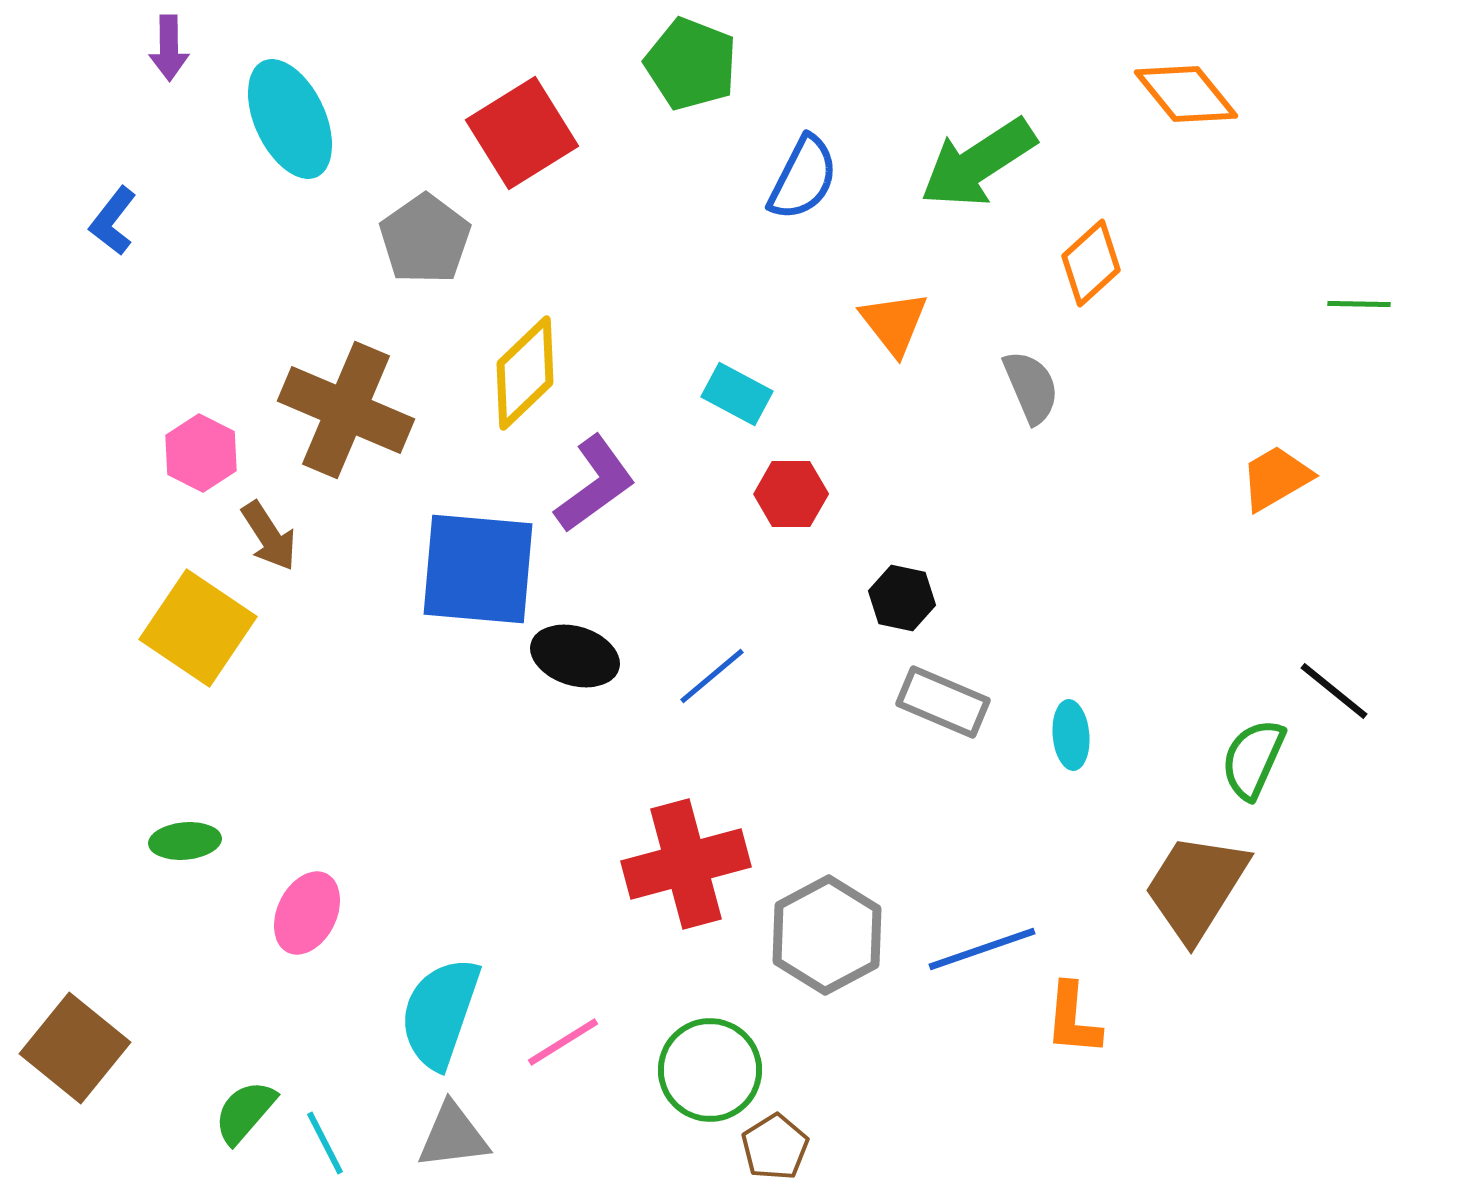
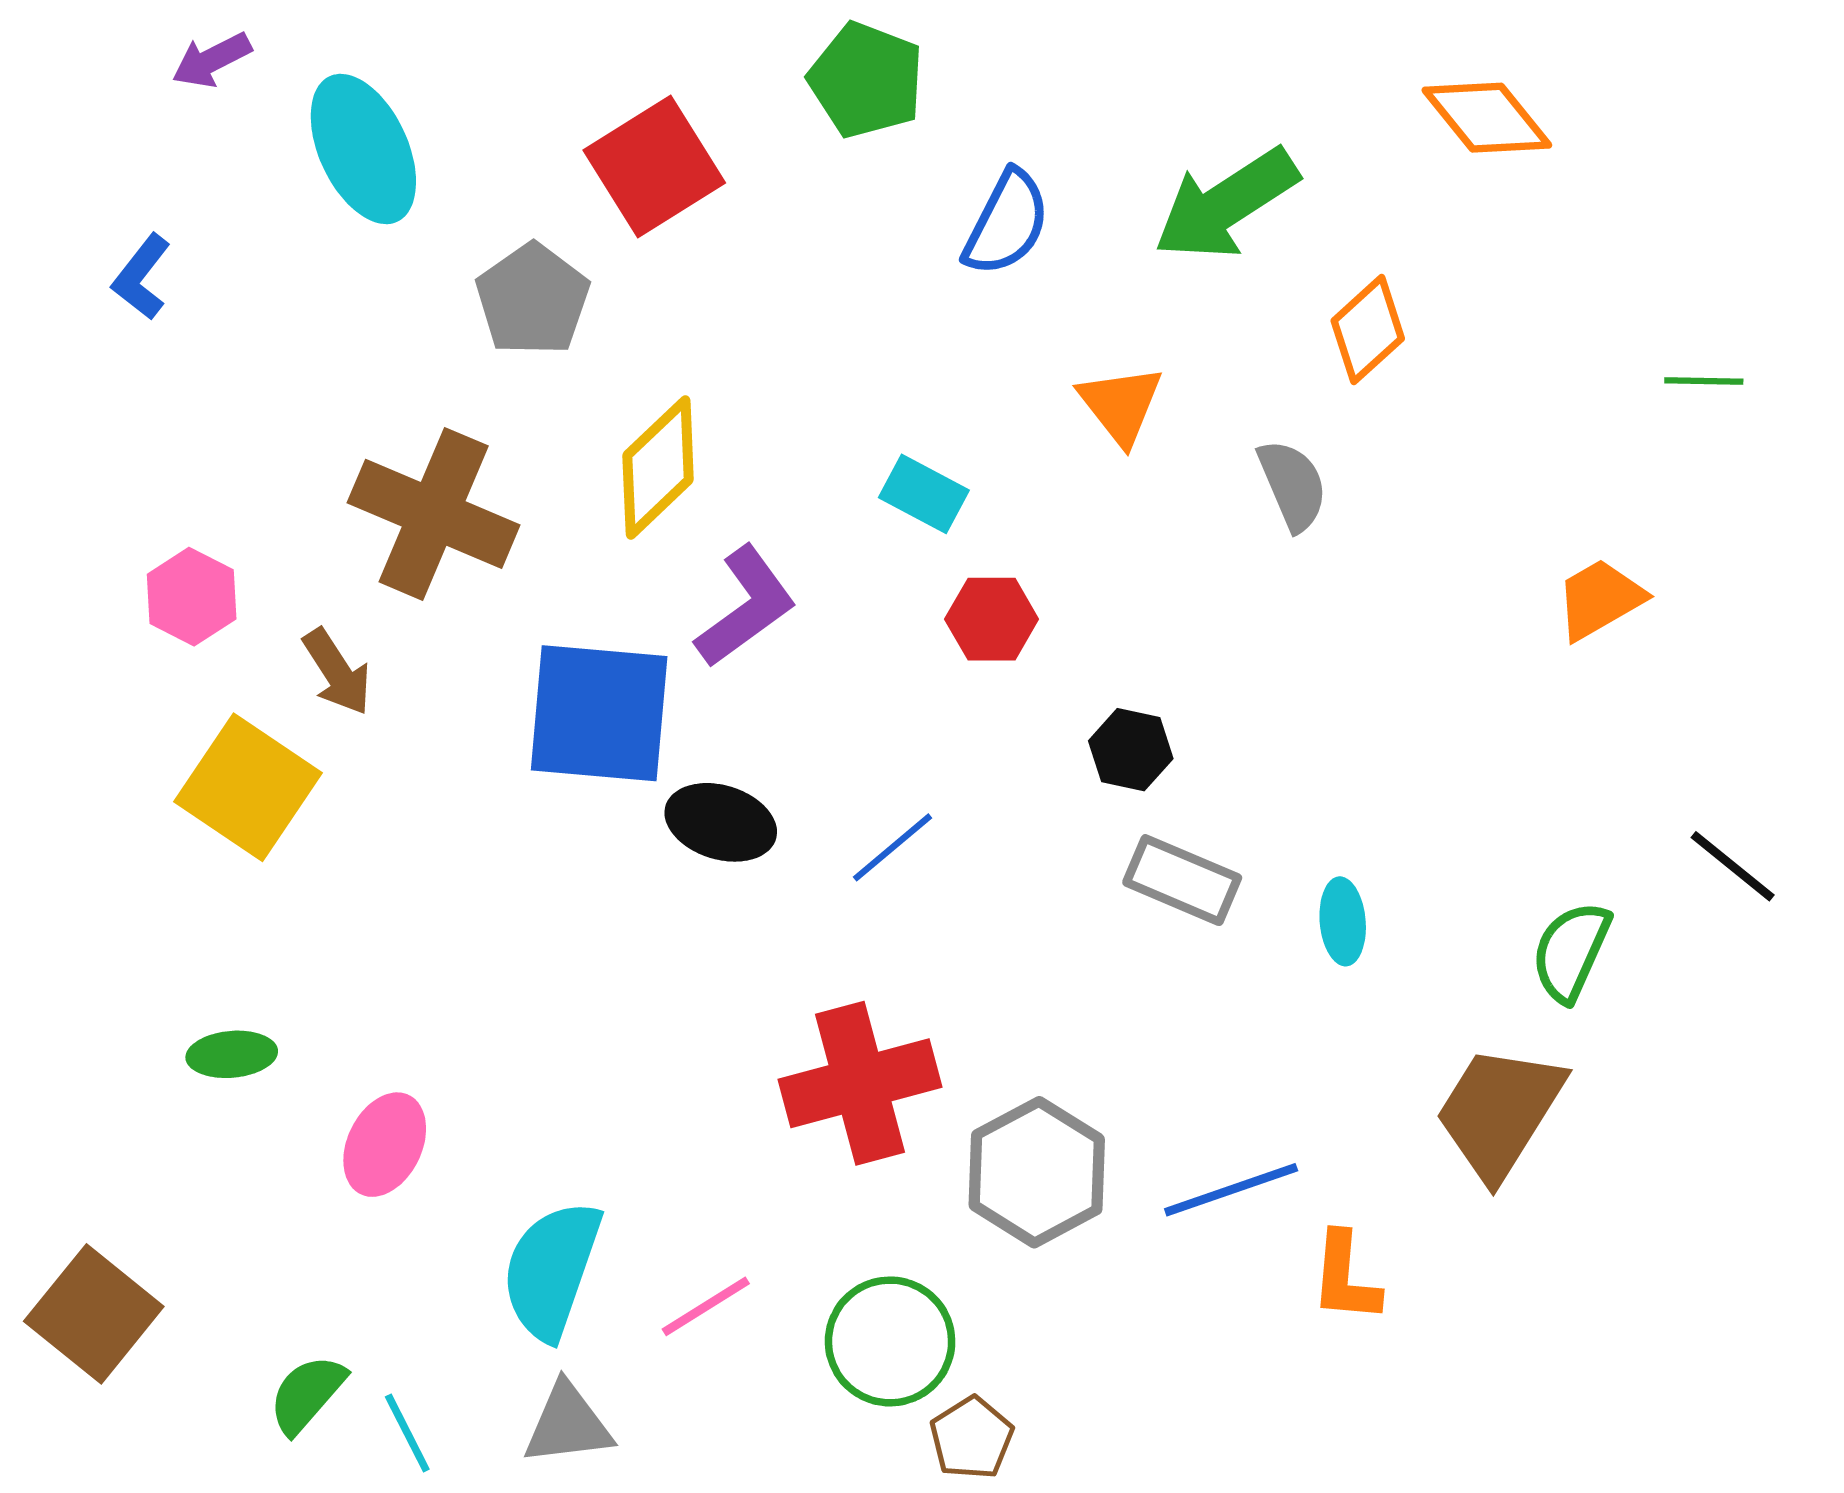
purple arrow: (169, 48) -> (212, 60), turned 64
pink hexagon: (201, 453) -> (192, 597), moved
black line: (1334, 691) -> (1733, 866), moved

